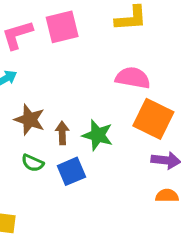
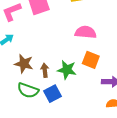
orange square: (153, 119) -> (91, 60), moved, size x0.7
green semicircle: (33, 163) -> (28, 90), size x1.5

